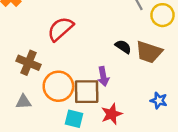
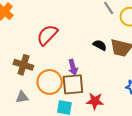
purple arrow: (103, 76) -> (73, 67), moved
red star: (112, 114) -> (95, 101), turned 30

